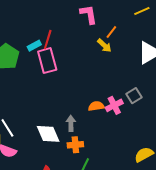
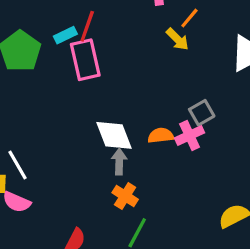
gray square: (134, 96) -> (202, 113), moved
white diamond: (48, 134) -> (114, 135), moved
orange cross: (75, 145) -> (125, 196), turned 35

